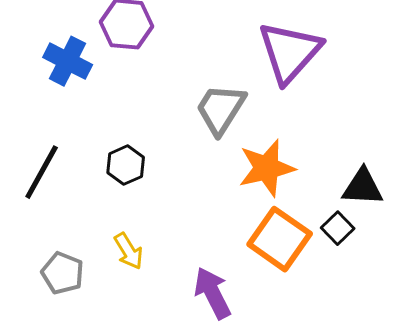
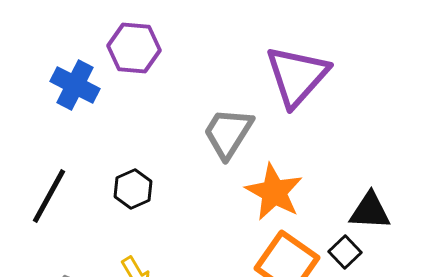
orange star: (267, 168) -> (274, 192), turned -30

